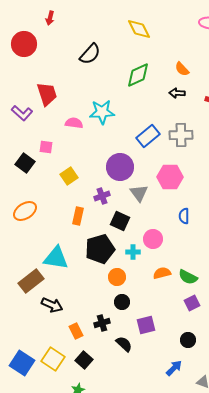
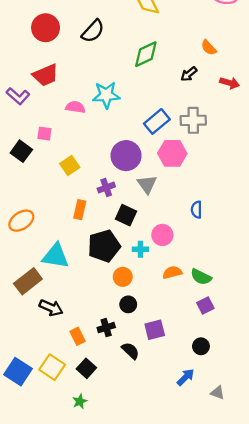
red circle: (24, 44) -> (46, 28), moved
orange semicircle: (182, 69) -> (209, 48), moved
black arrow: (177, 93) -> (189, 74), turned -42
red trapezoid: (47, 94) -> (46, 75), turned 85
pink hexagon: (170, 177) -> (172, 153), moved
orange ellipse: (25, 211) -> (21, 221), moved

